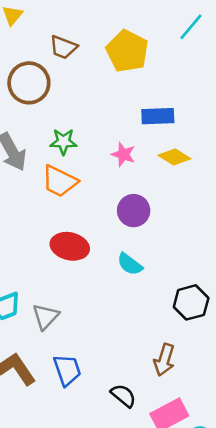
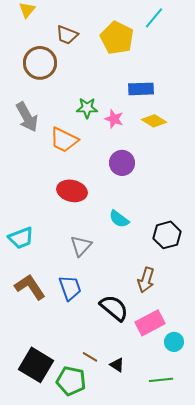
cyan line: (191, 27) -> (154, 18), moved
green star: (63, 142) -> (87, 108), moved
cyan semicircle: (130, 264) -> (119, 219), moved
gray triangle: (46, 316) -> (81, 246), moved
black semicircle: (123, 396) -> (114, 308), size x1.4

